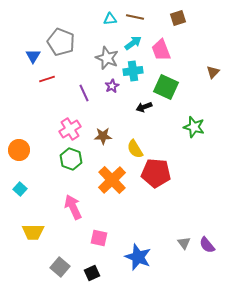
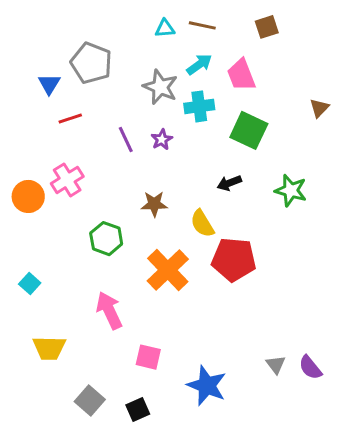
purple star: (112, 86) -> (162, 139), moved
black arrow: (144, 107) -> (229, 183), moved
pink cross: (70, 129) -> (67, 180), moved
orange circle: (19, 150) -> (28, 196), moved

